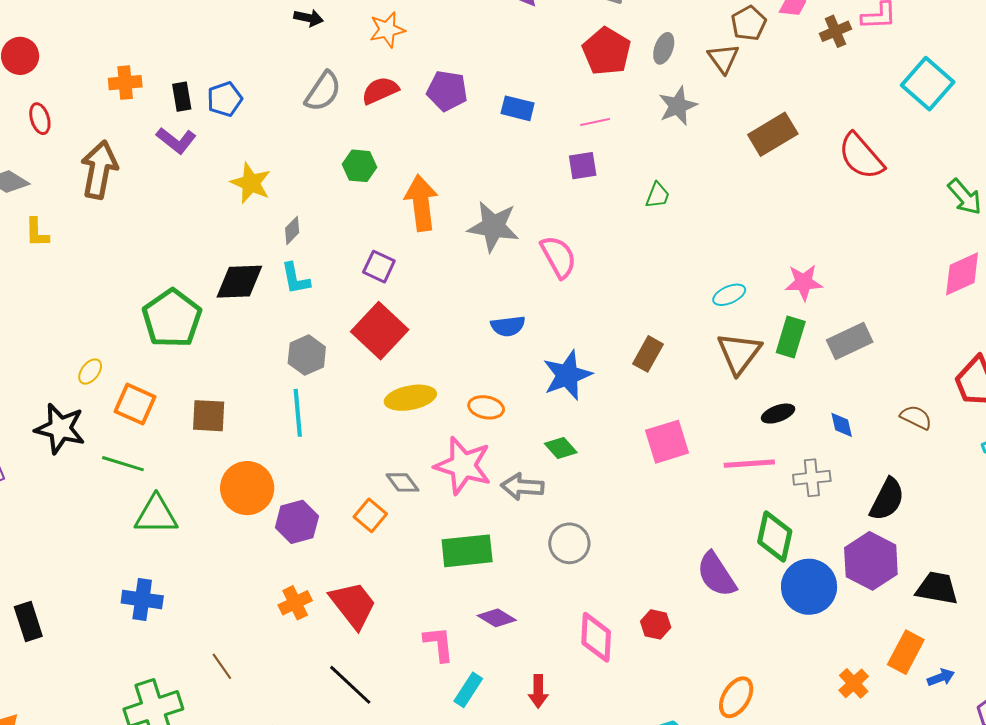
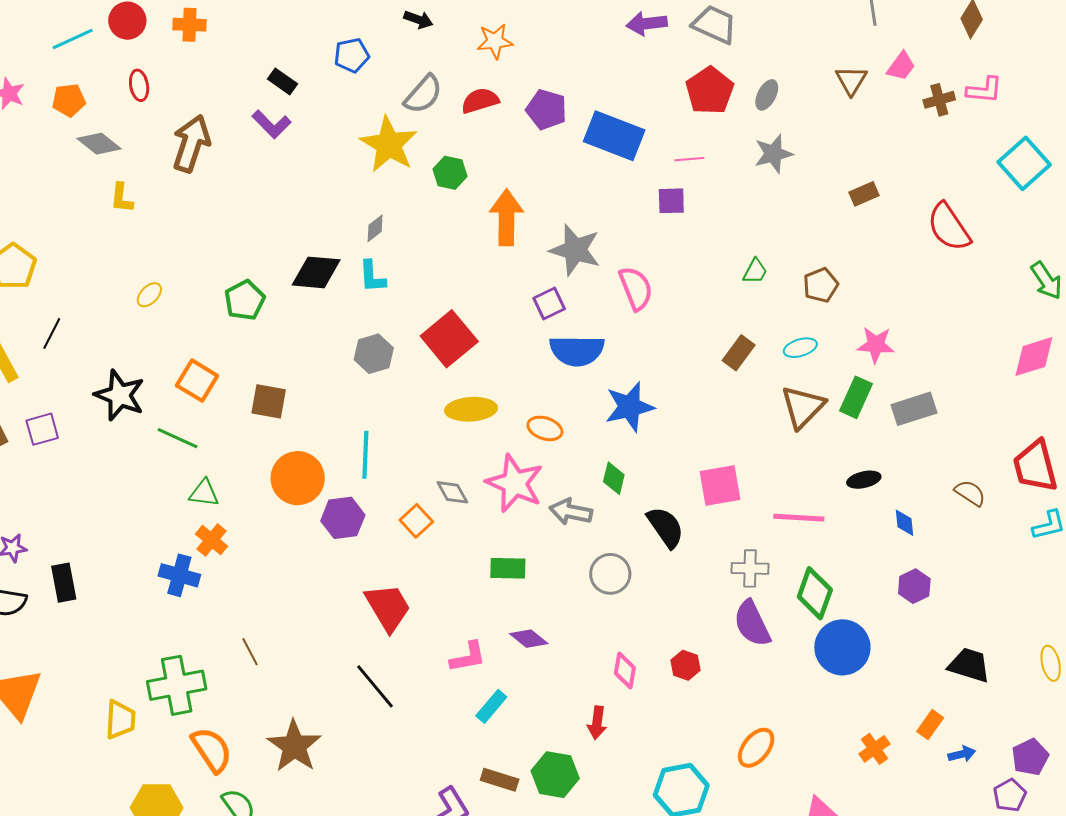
brown pentagon: (749, 23) -> (821, 285), moved
brown triangle: (723, 58) -> (851, 80), moved
orange cross: (125, 83) -> (190, 25), moved
black rectangle: (182, 97) -> (283, 81), turned -52
blue pentagon: (225, 99) -> (352, 55), moved
blue rectangle: (518, 108) -> (614, 136), size x1.8
brown rectangle: (773, 134) -> (864, 194), size x0.6
yellow star: (251, 183) -> (389, 144), moved, size x1.4
green trapezoid: (658, 195) -> (755, 271), moved
purple square: (379, 267) -> (549, 303), moved, turned 32
green pentagon: (172, 318) -> (245, 300), size x0.7
blue semicircle: (508, 326) -> (577, 351), size x1.6
brown rectangle: (648, 354) -> (739, 353), moved
yellow ellipse: (90, 372) -> (149, 295), moved
cyan line: (298, 413) -> (365, 455), moved
black ellipse: (778, 414) -> (864, 480), moved
blue diamond: (842, 425) -> (904, 523), moved
green diamond: (561, 448) -> (614, 478), turned 48
gray cross: (812, 478) -> (750, 568), moved
black semicircle: (887, 499) -> (666, 527), moved, turned -69
green triangle: (156, 515) -> (204, 493), size x0.7
green rectangle: (467, 551) -> (508, 568), size x0.7
purple hexagon: (871, 561) -> (914, 586), moved, size x0.6
orange cross: (295, 603) -> (212, 540), moved, turned -32
pink diamond: (596, 637) -> (625, 671), size x0.7
pink L-shape: (439, 644) -> (468, 657), turned 78
orange rectangle: (906, 652) -> (930, 725), size x0.7
red arrow: (538, 691) -> (597, 723), moved

